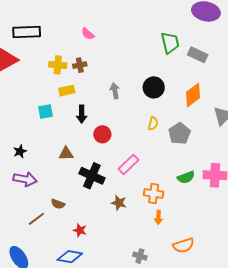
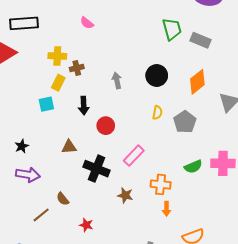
brown cross: (80, 65) -> (77, 68), moved
yellow rectangle: (67, 91) -> (58, 83), moved, turned -49
brown semicircle: (58, 204) -> (63, 199), turned 32

